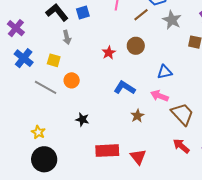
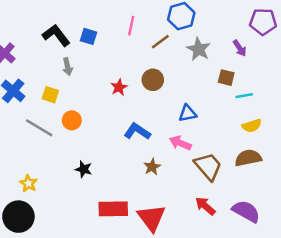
blue square: (83, 12) -> (88, 36), turned 32
red triangle: (138, 157) -> (151, 218), size x1.4
black circle: (44, 159) -> (18, 217), moved

